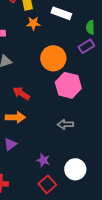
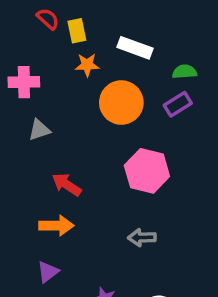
green semicircle: (90, 27) -> (185, 72), turned 88
orange circle: (53, 58) -> (121, 103), moved

